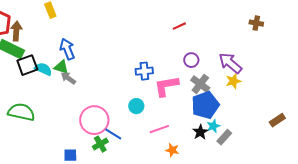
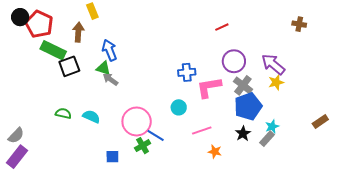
brown arrow: (16, 31) -> (78, 32), moved
purple circle: (191, 60) -> (234, 61), size x1.5
cyan semicircle: (43, 69) -> (91, 116), moved
green semicircle: (21, 112) -> (63, 113), size x0.6
cyan star: (213, 126) -> (272, 127), moved

